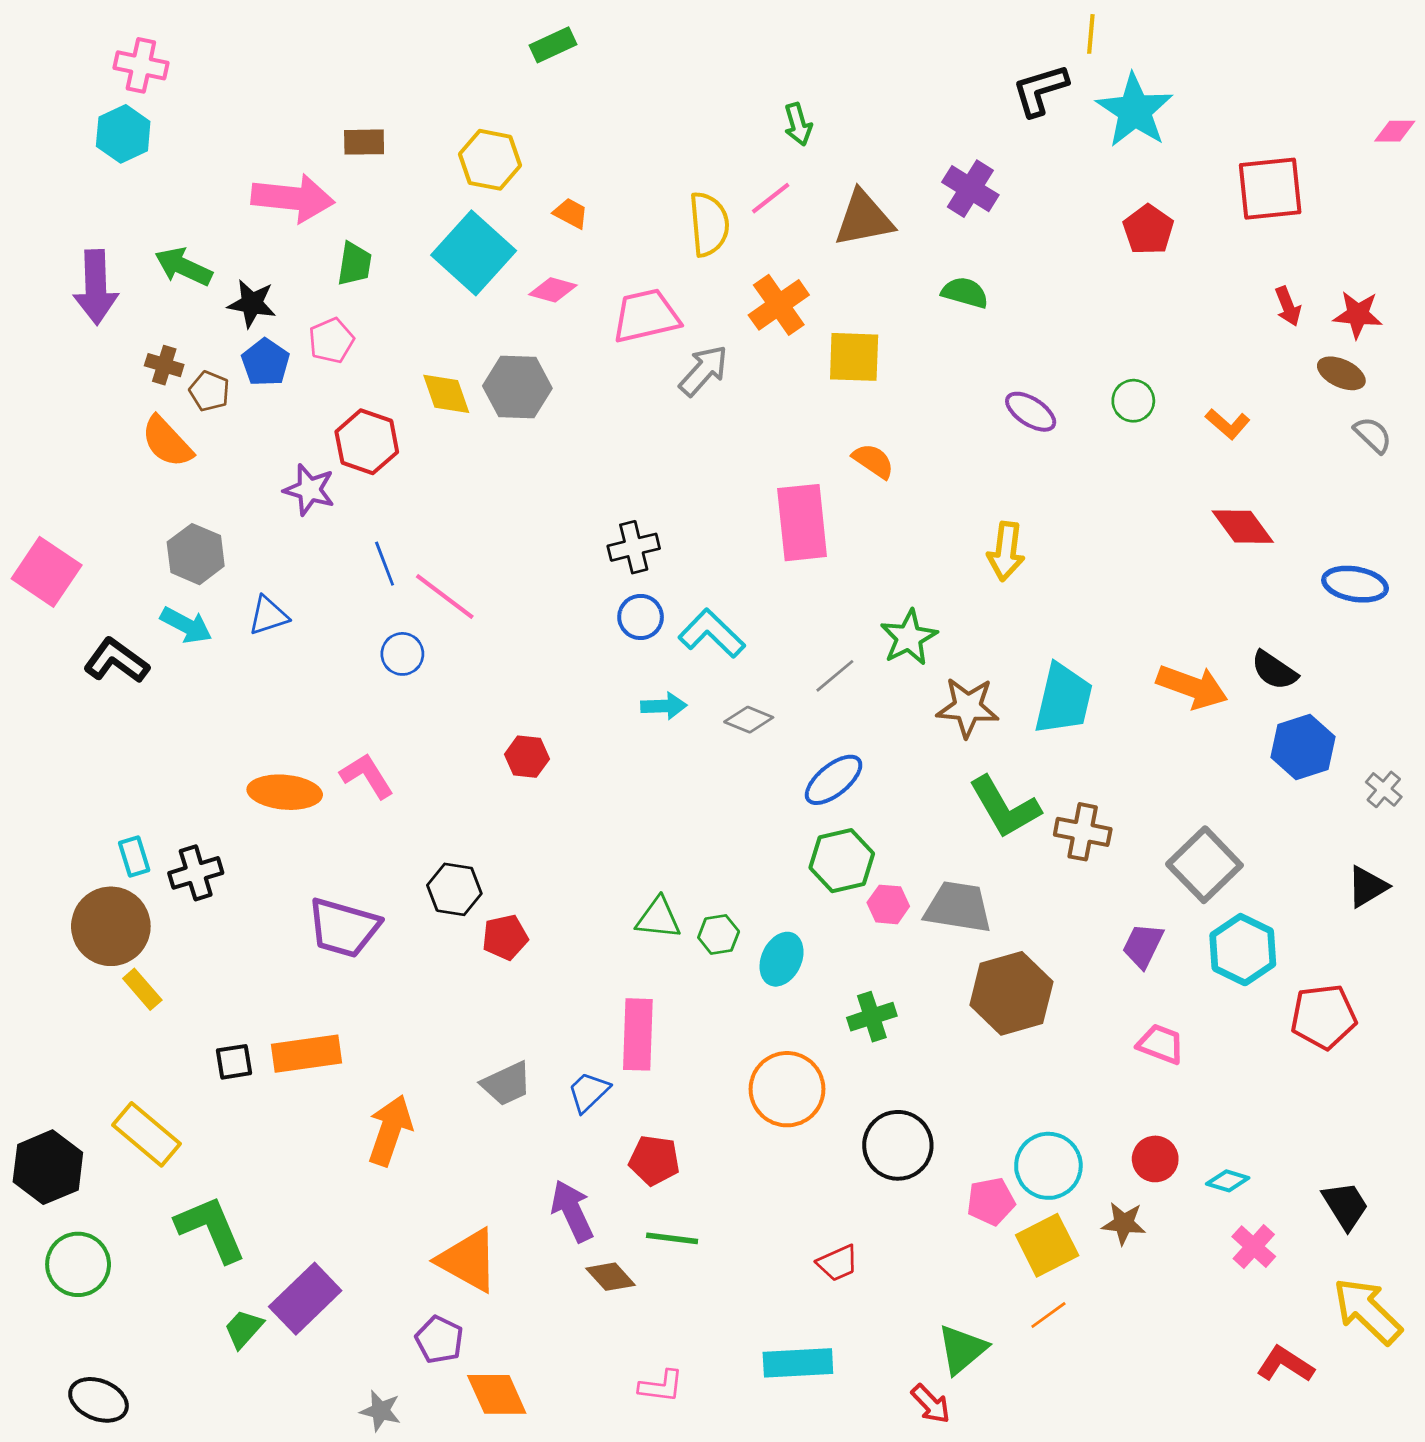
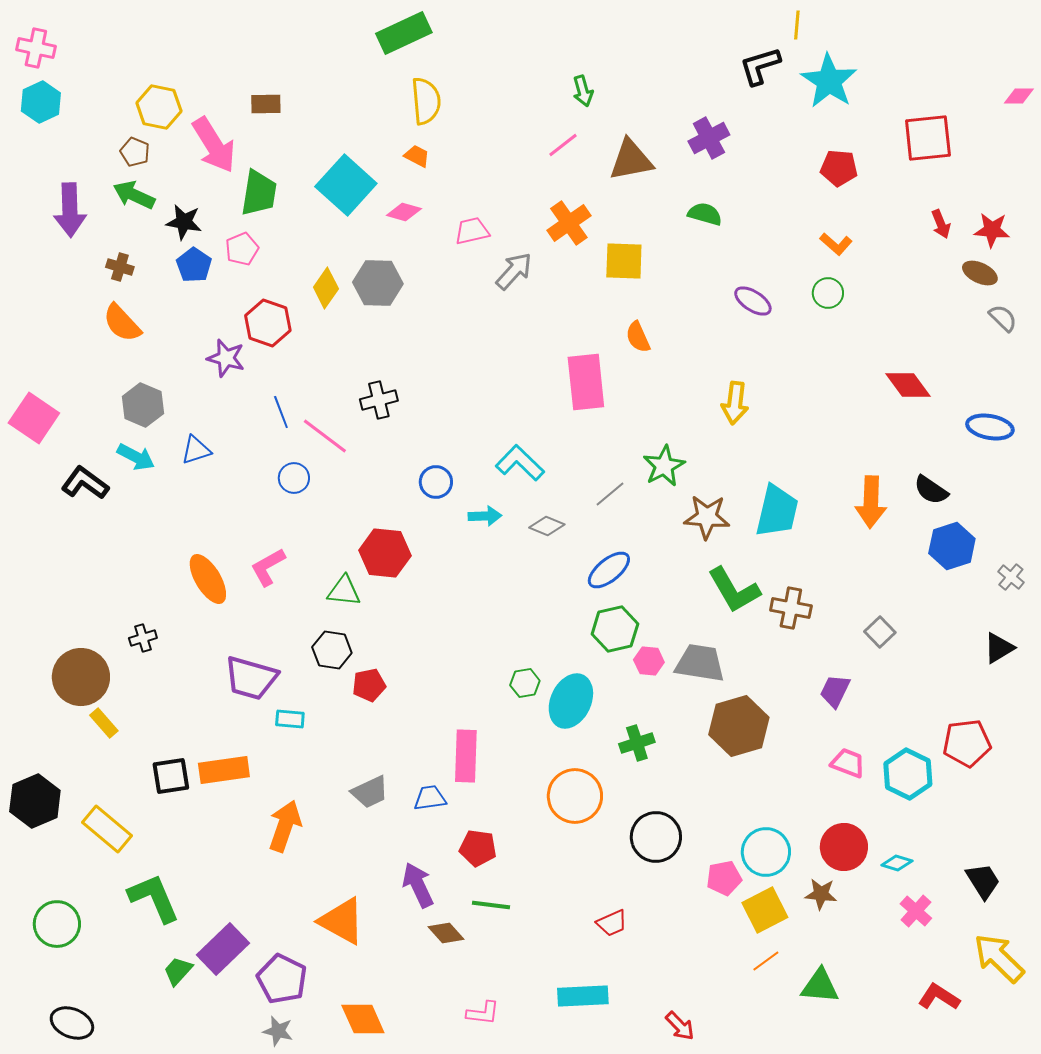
green rectangle: (553, 45) -> (404, 33), size x1.6
pink cross: (141, 65) -> (36, 48), moved
cyan hexagon: (123, 134) -> (41, 102), moved
yellow hexagon: (490, 160) -> (159, 107), moved
purple cross: (970, 189) -> (709, 138), turned 30
pink arrow: (293, 198) -> (214, 145), turned 52
yellow semicircle: (709, 224) -> (426, 101), moved
red pentagon: (1148, 230) -> (839, 168), turned -30
green trapezoid: (354, 264) -> (259, 193), size x1.4
pink trapezoid: (646, 316) -> (472, 231), size x0.7
brown pentagon: (209, 391) -> (135, 152), moved
yellow diamond: (446, 394) -> (326, 288), turned 54
orange L-shape: (1228, 424) -> (836, 244), moved
orange semicircle: (873, 461) -> (638, 337), turned -148
black cross: (634, 547) -> (379, 400), moved
blue circle: (641, 617) -> (436, 482), moved
orange arrow: (1192, 687) -> (871, 502), turned 72
red hexagon: (527, 757) -> (385, 553), size x1.6
pink L-shape: (367, 776) -> (268, 567), turned -87
orange ellipse: (285, 792) -> (208, 579), turned 54
cyan rectangle: (134, 857) -> (290, 719), moved, turned -68
gray square: (1204, 865) -> (880, 632), size x0.6
black cross: (196, 873) -> (143, 638), size x0.7
green triangle: (658, 918) -> (344, 591), moved
cyan hexagon: (1243, 950) -> (908, 774), moved
cyan ellipse: (782, 959) -> (571, 701), size x1.4
black square: (234, 1062) -> (171, 776), size x1.4
blue trapezoid: (589, 1092) -> (430, 798), turned 36
red circle: (1155, 1159) -> (844, 847), size x1.4
black hexagon: (48, 1167) -> (35, 801), moved
purple pentagon: (439, 1340) -> (282, 979), moved, size x1.4
green triangle: (962, 1349) -> (820, 986), moved, turned 45

